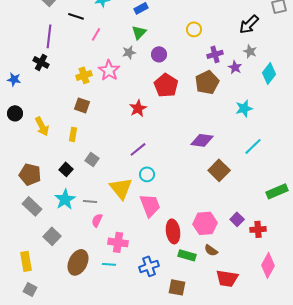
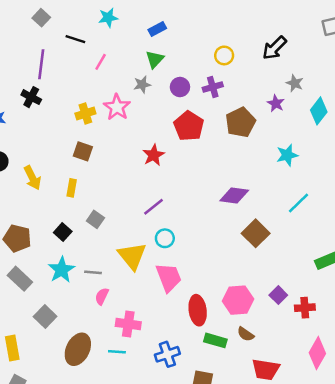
black arrow: (249, 24) -> (275, 48), moved
purple cross: (215, 54) -> (213, 87), moved

